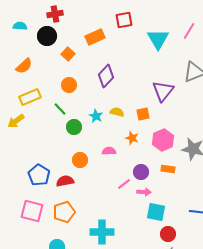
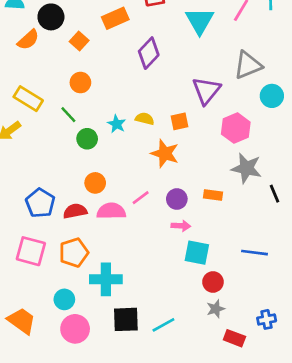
orange semicircle: (24, 66) -> (28, 40), moved
purple diamond: (106, 76) -> (149, 53), moved
yellow rectangle: (30, 97) -> (28, 99), turned 55
orange star: (132, 138) -> (165, 153), size x1.5
pink hexagon: (163, 140) -> (236, 128), moved
pink semicircle: (109, 151) -> (111, 211), moved, size x1.5
pink line: (124, 184) -> (141, 198), moved
cyan cross: (102, 232) -> (106, 279), moved

